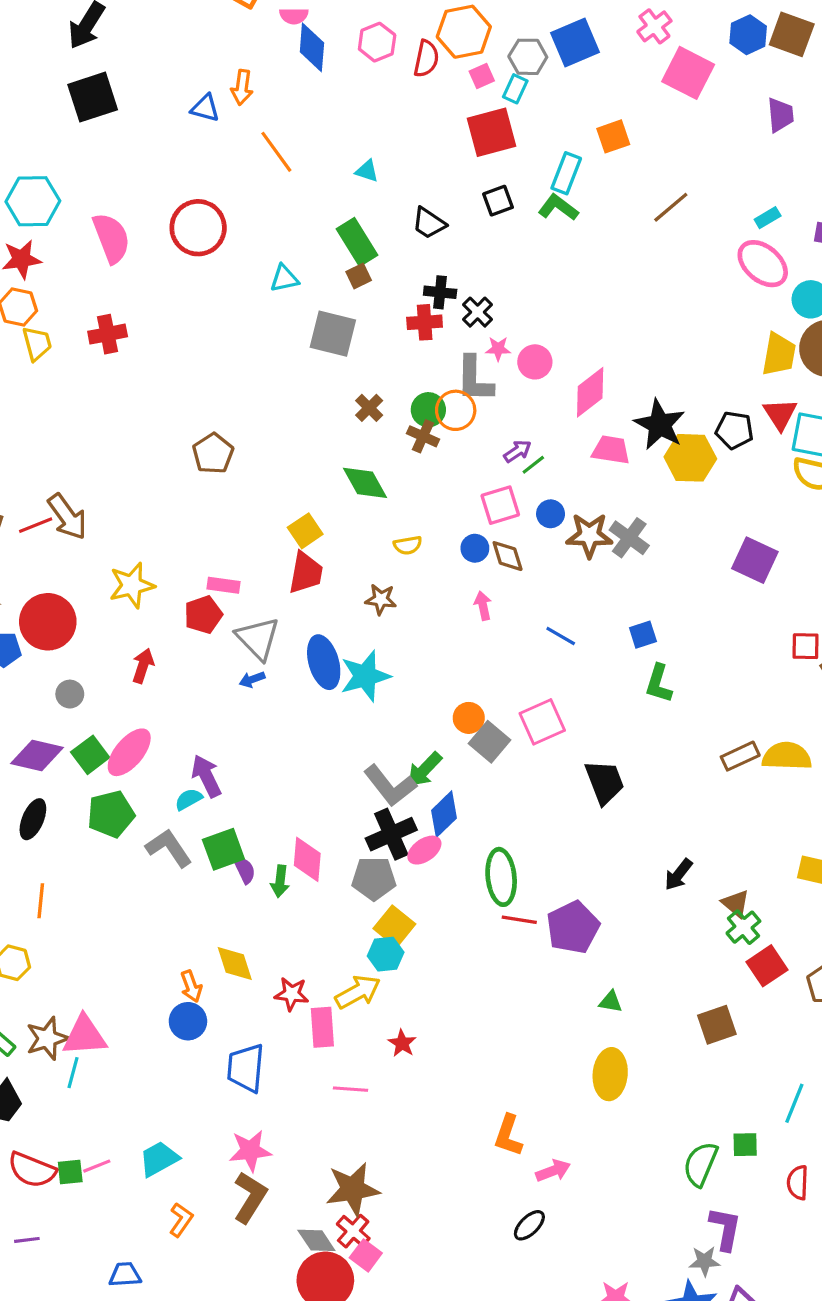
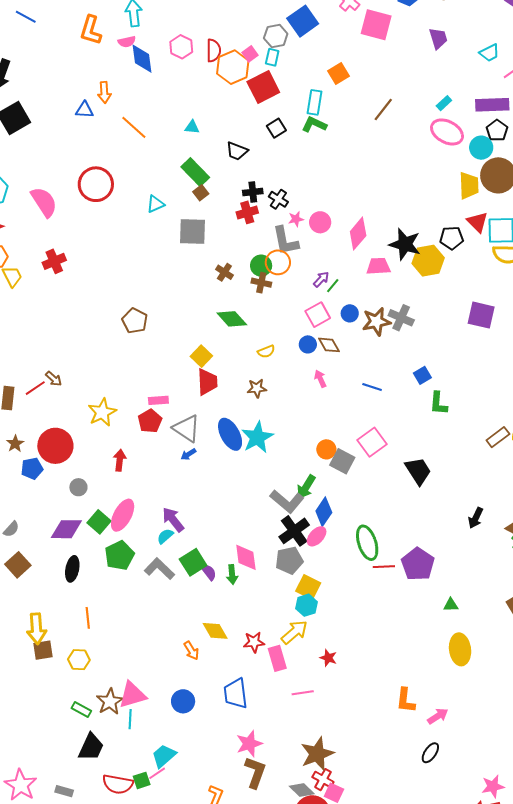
orange hexagon: (464, 32) -> (233, 67), moved
brown arrow: (67, 517) -> (54, 379), size x0.6
blue circle: (188, 1021) -> (183, 701), moved
cyan trapezoid: (159, 1159) -> (164, 756), moved

